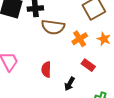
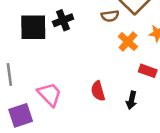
brown semicircle: (53, 27) -> (110, 16), moved, size x0.6

